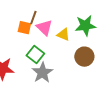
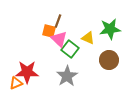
pink triangle: (44, 28) -> (59, 39), moved
green square: (35, 55) -> (70, 49), moved

